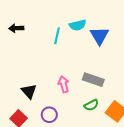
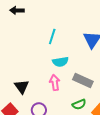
cyan semicircle: (78, 25) -> (60, 62), moved
black arrow: (16, 28) -> (17, 10), moved

